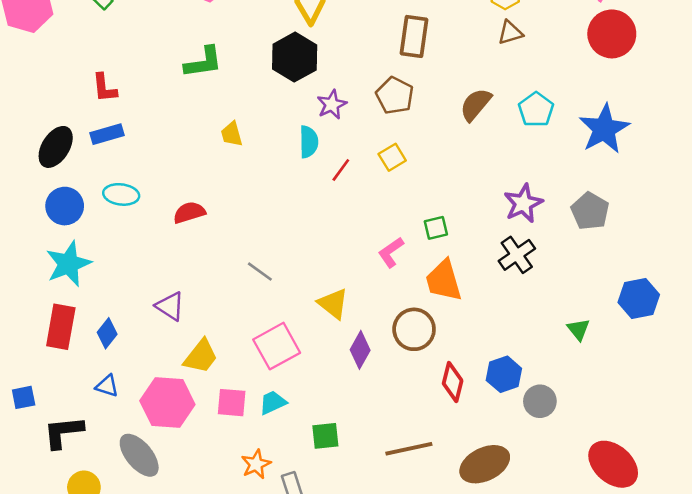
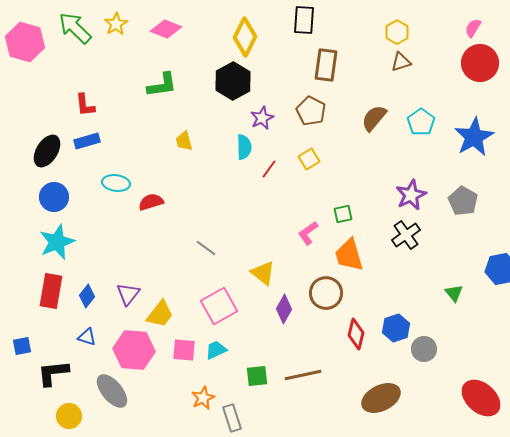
cyan ellipse: (121, 194) -> (116, 183), moved
purple triangle: (170, 306) -> (128, 294), moved, turned 35
brown line: (409, 449) -> (303, 375), moved

